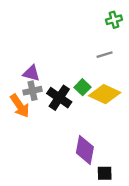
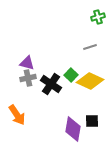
orange arrow: (20, 106) -> (17, 115), moved
black square: (105, 173) -> (92, 121), moved

